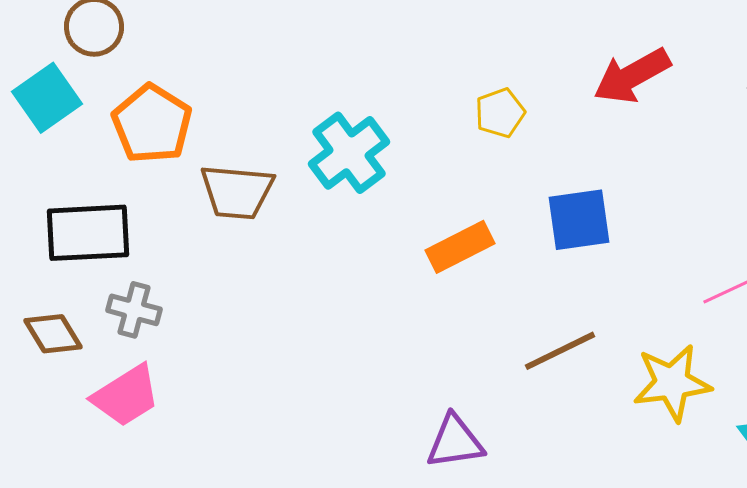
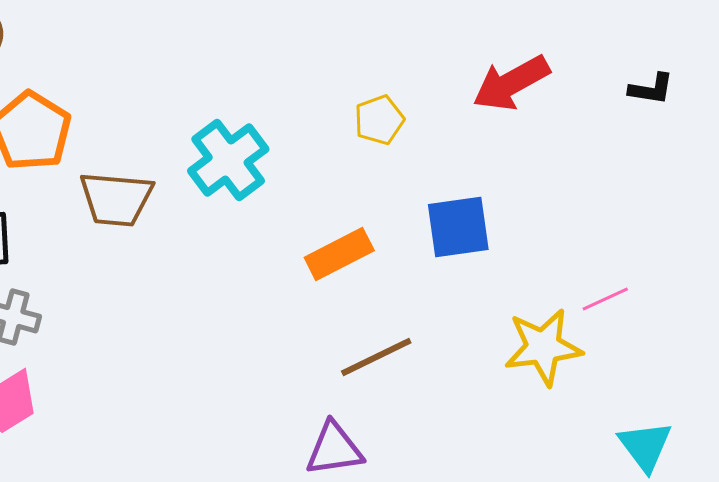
brown line: (560, 351) -> (376, 357), moved
yellow star: (672, 383) -> (543, 347), moved

